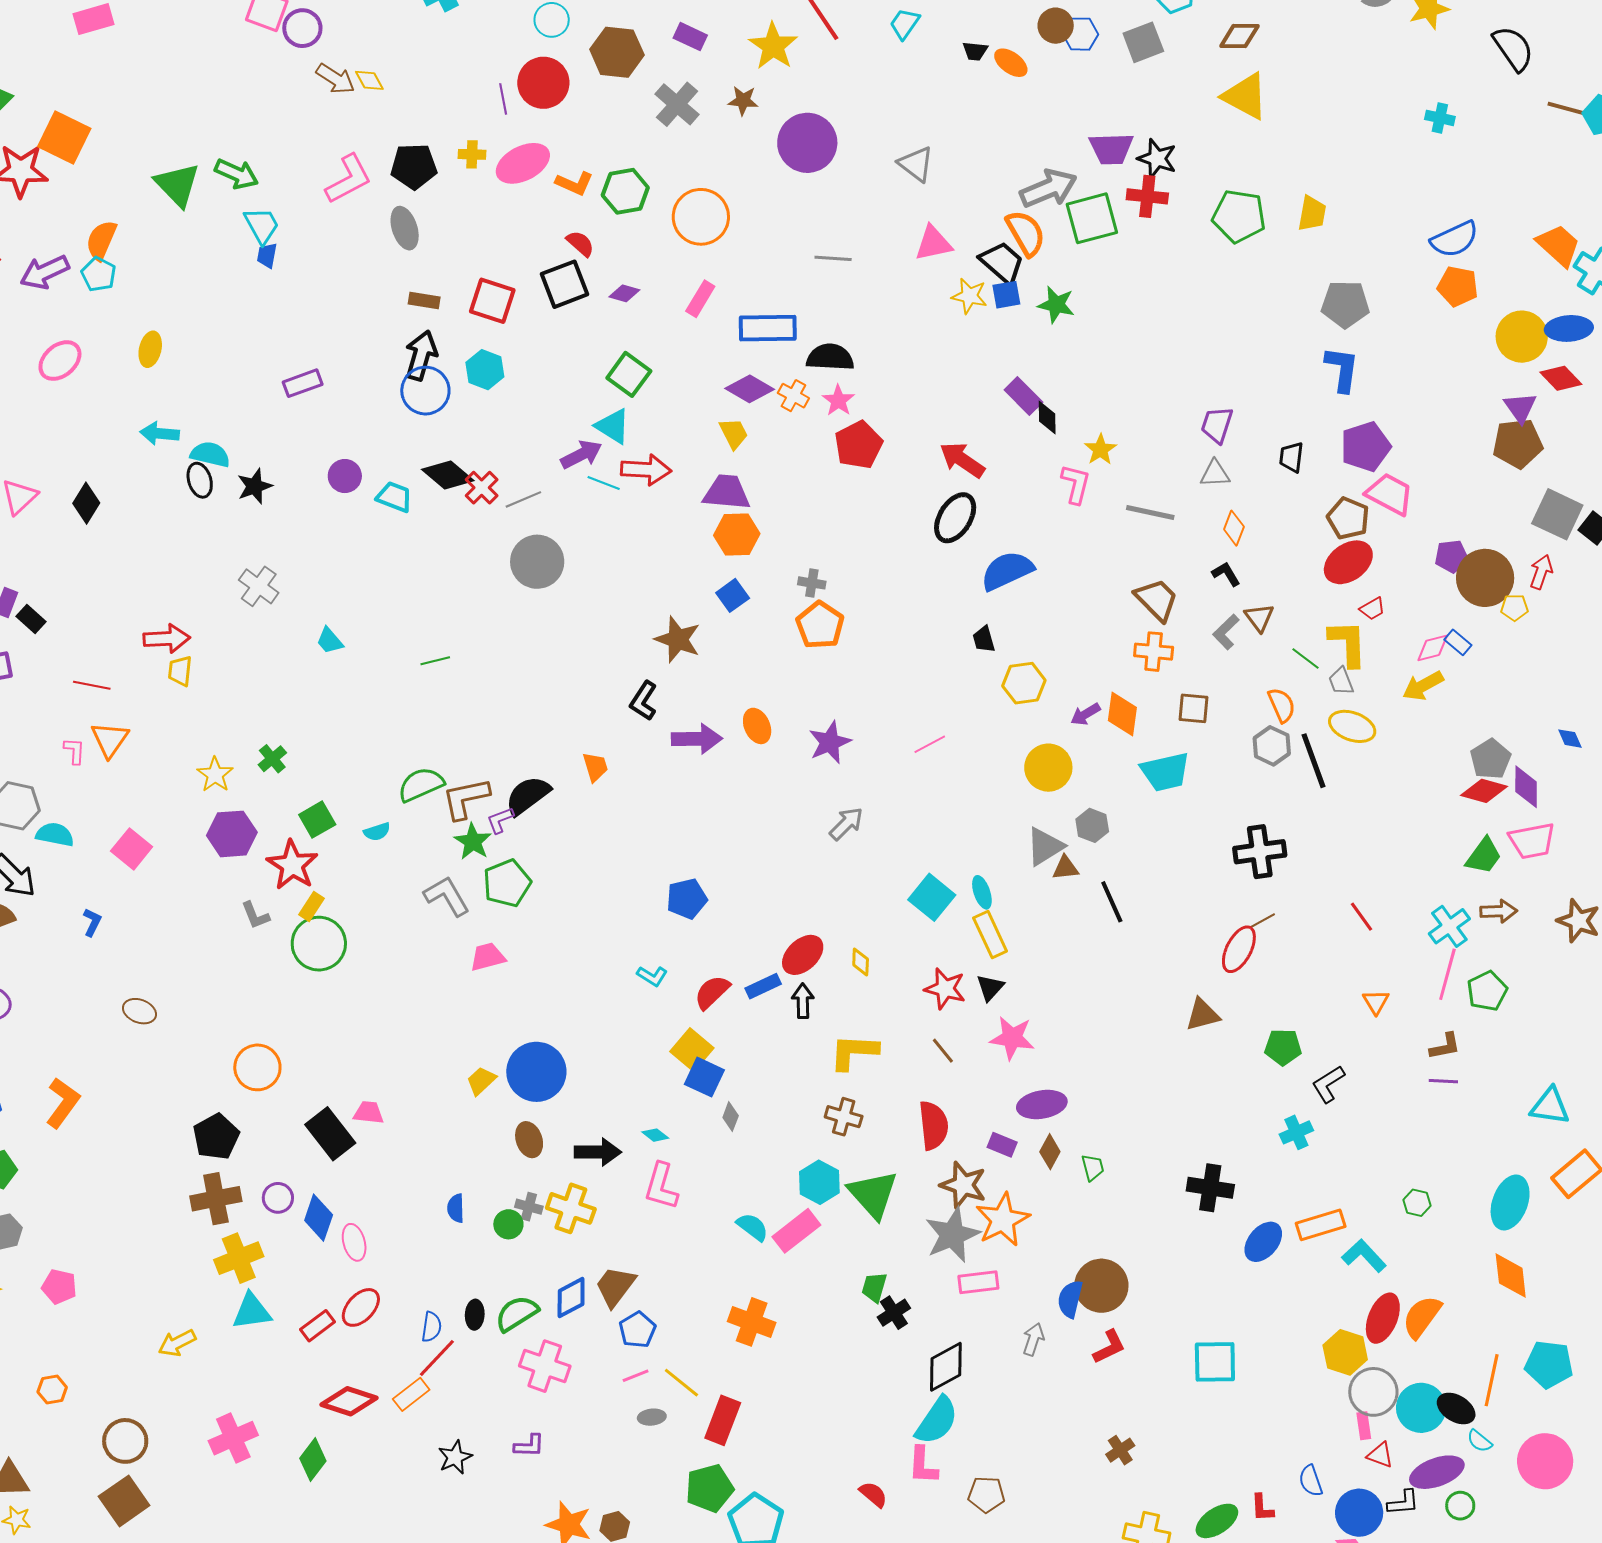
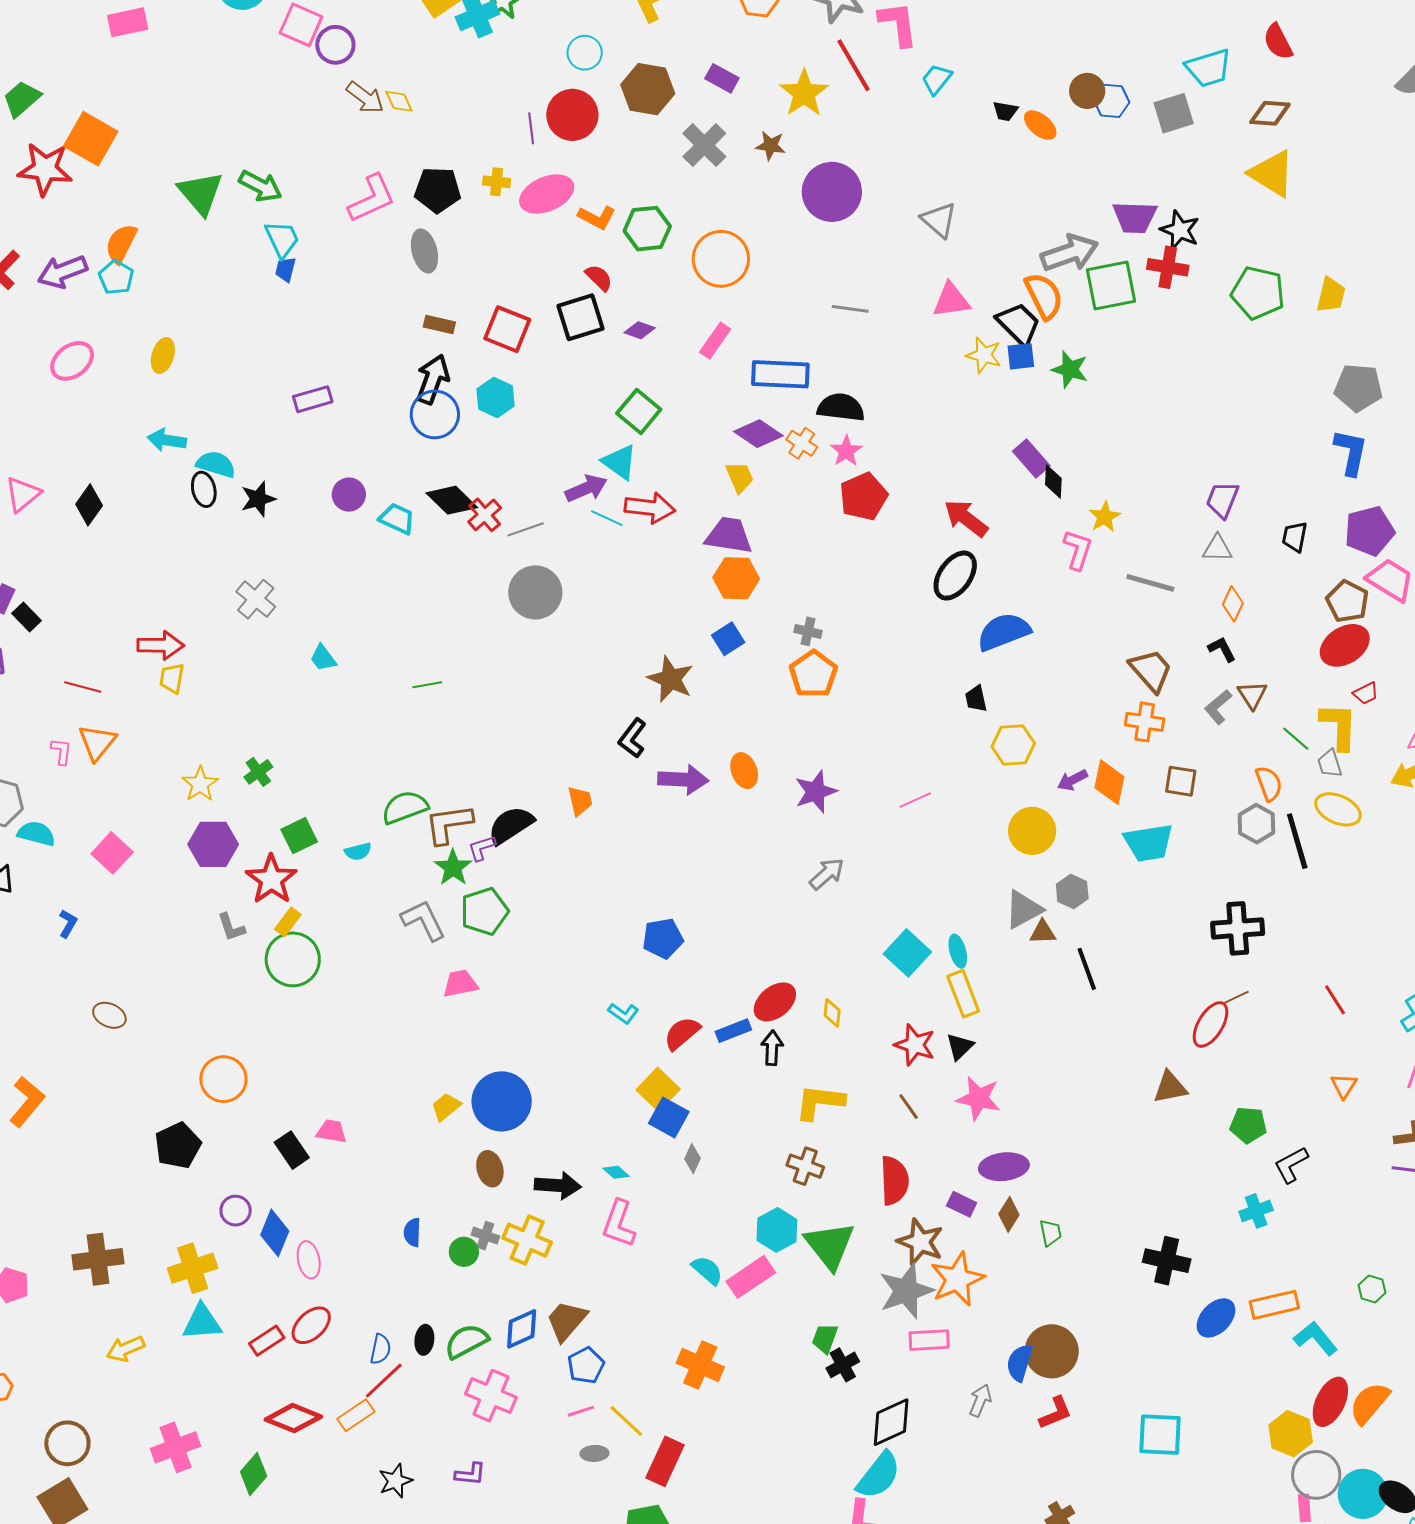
black rectangle: (330, 1134) -> (292, 1150), size x0.7
brown cross: (216, 1199) -> (98, 1259), moved

